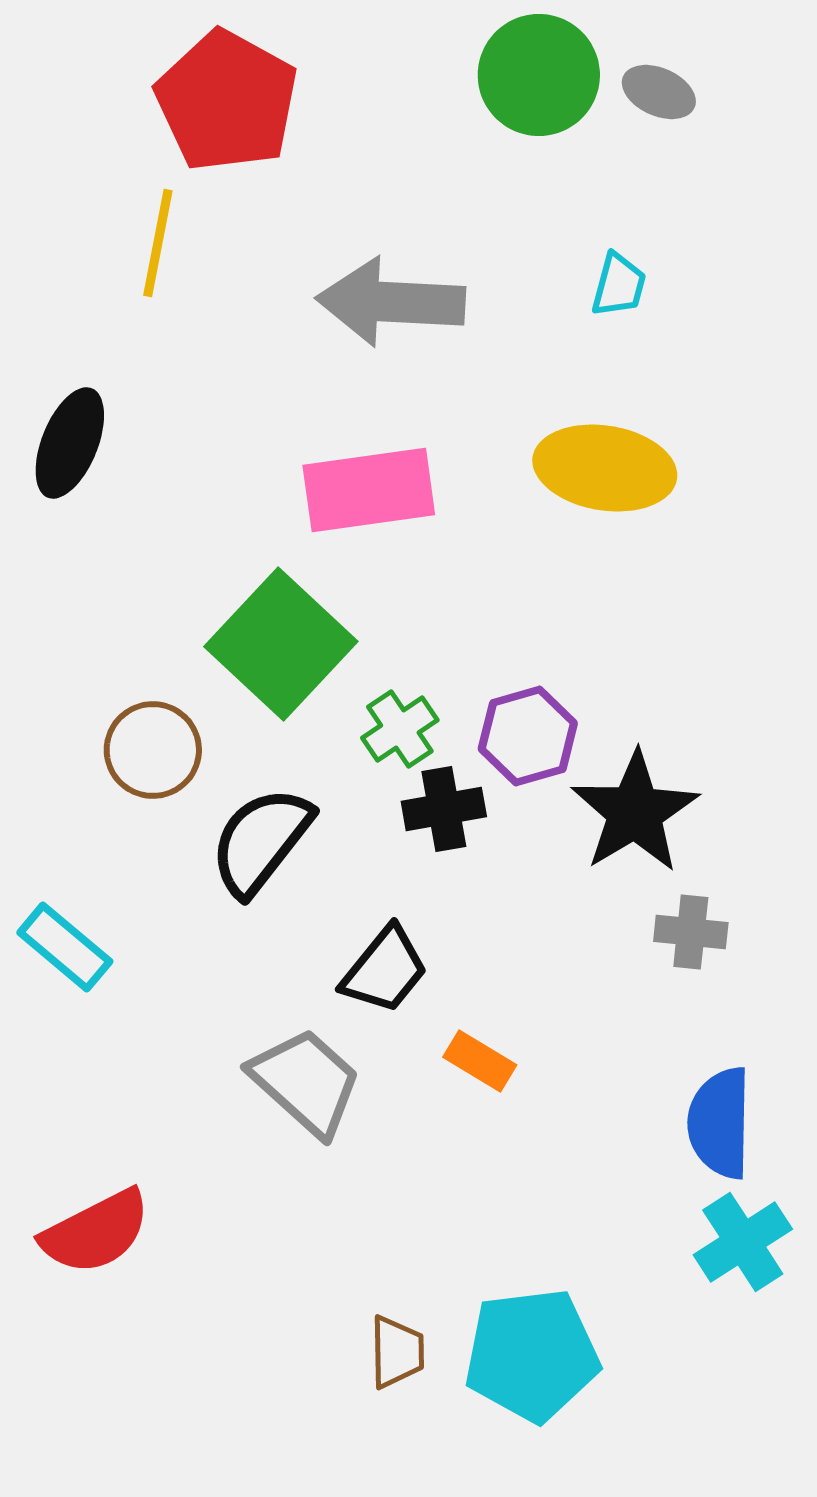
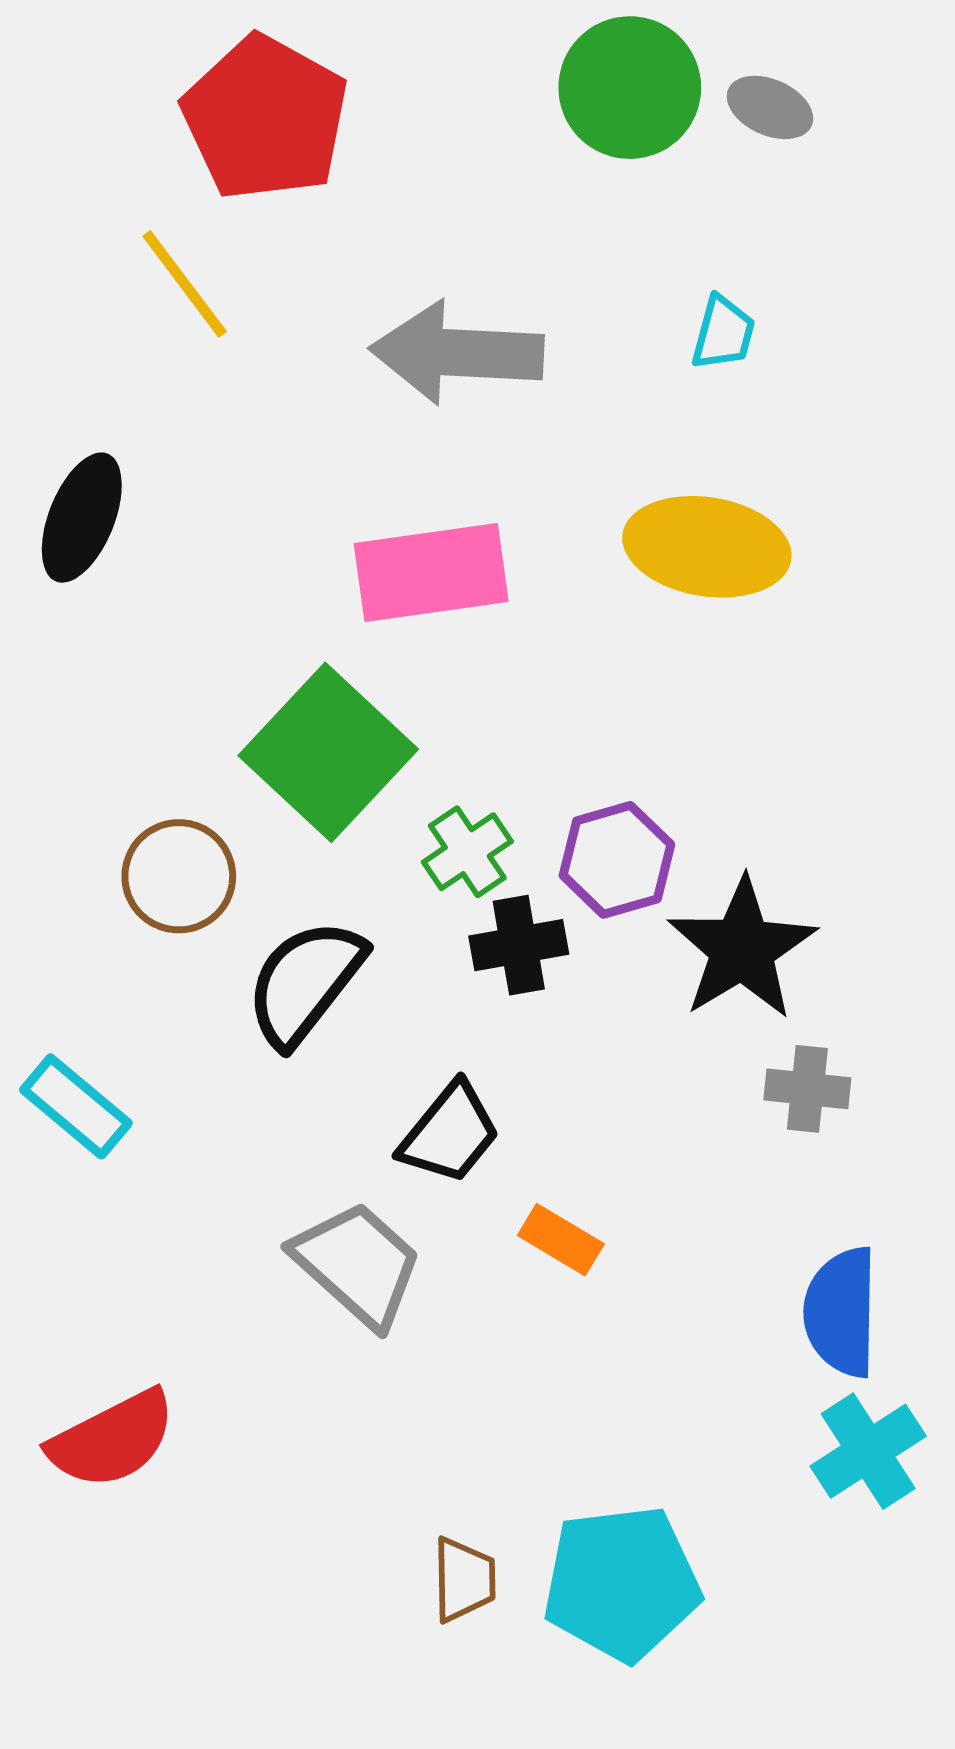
yellow line: (158, 243) -> (185, 284), turned -48

